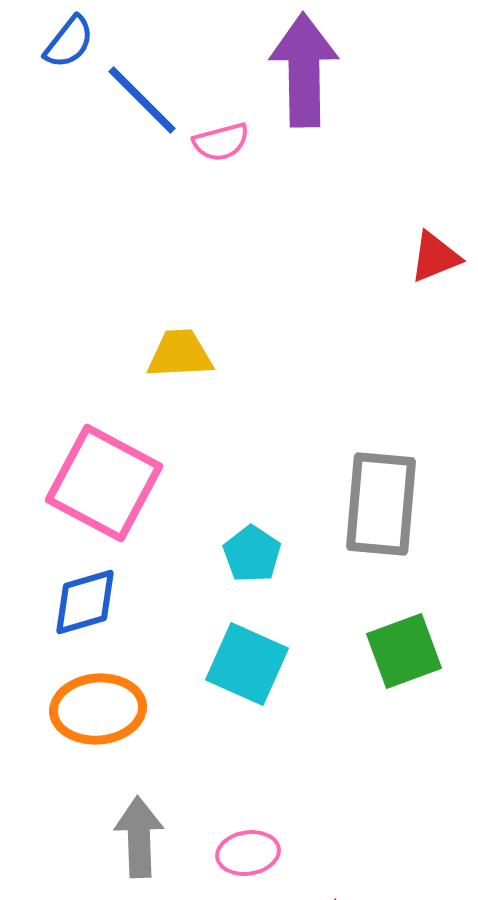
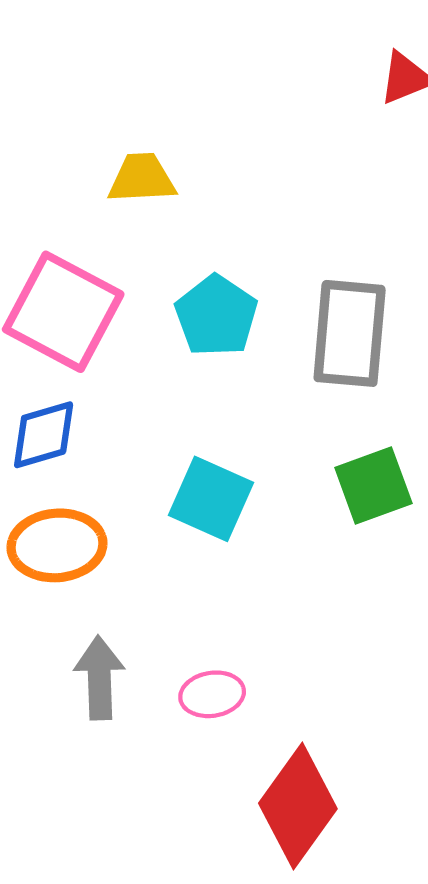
cyan pentagon: (252, 554) -> (216, 316), moved, size x1.4

